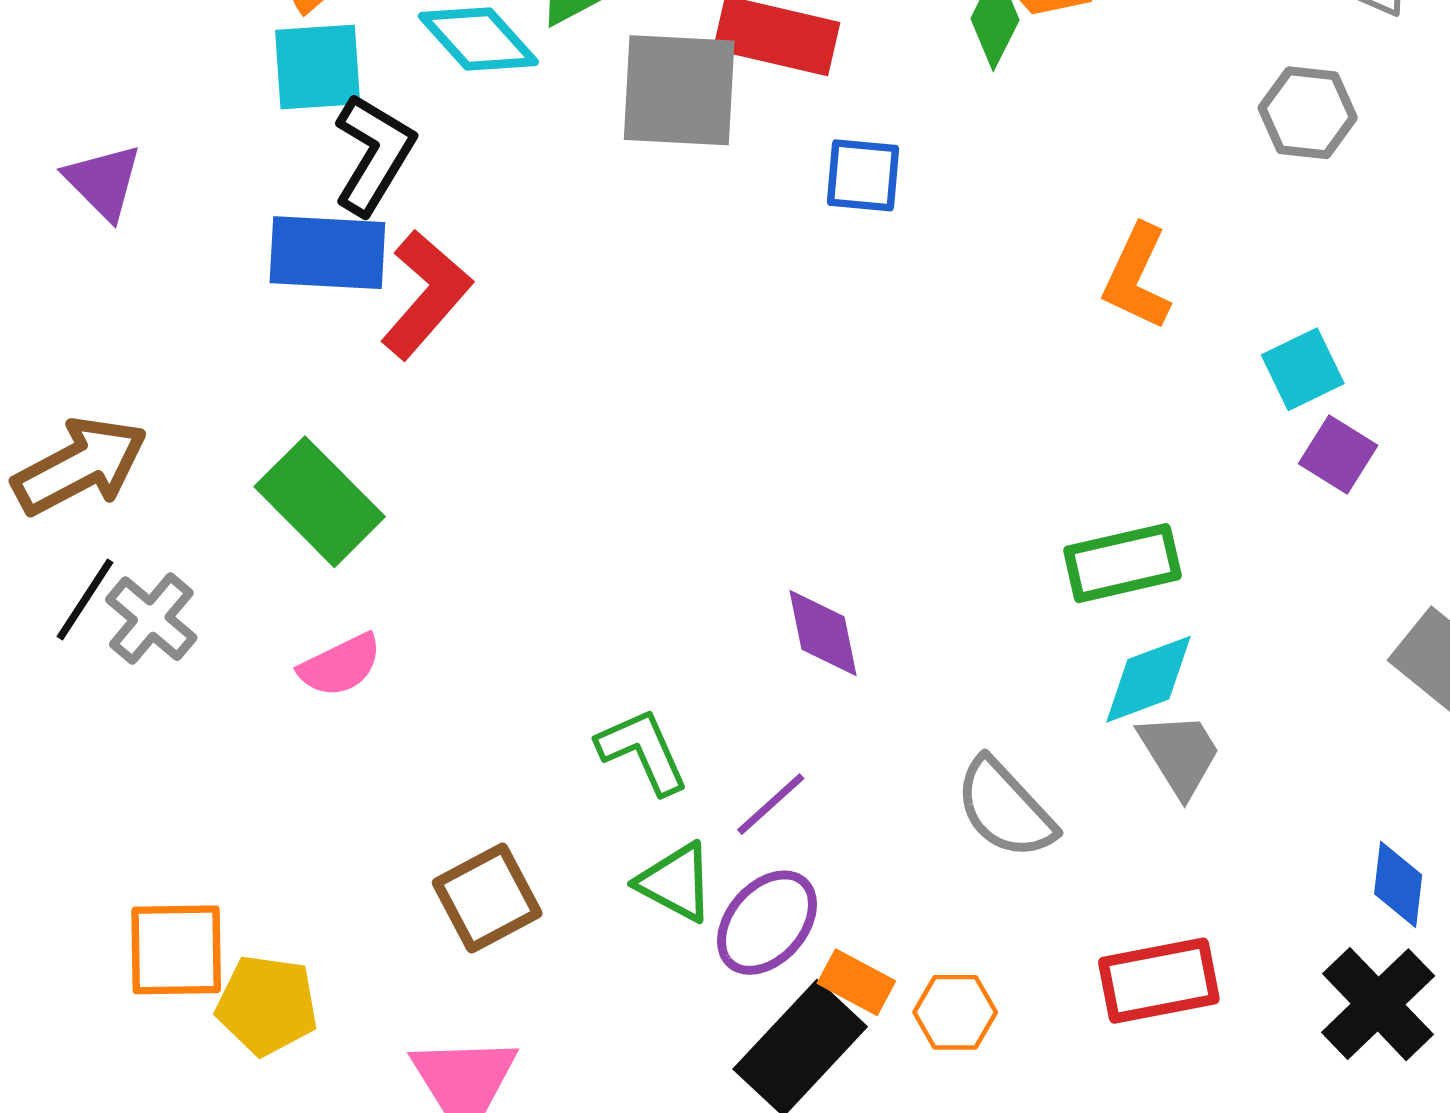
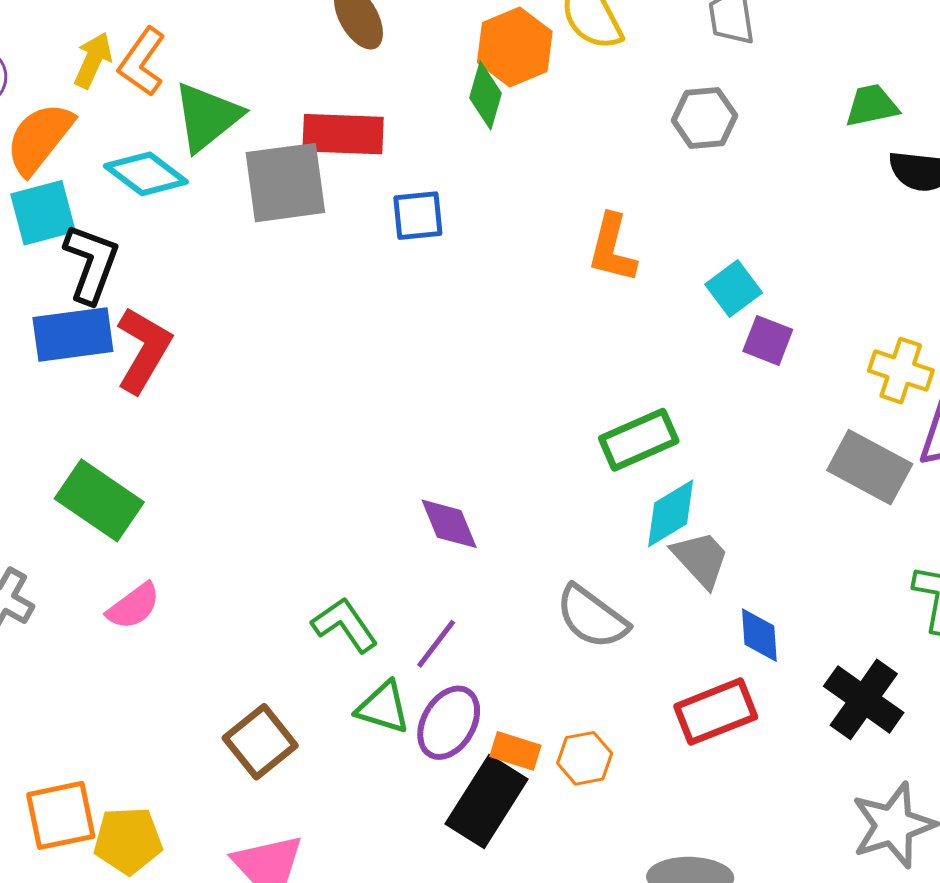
blue diamond: (1398, 884) -> (759, 635), moved

